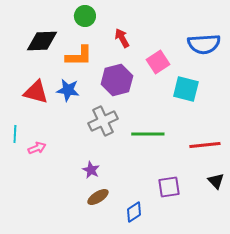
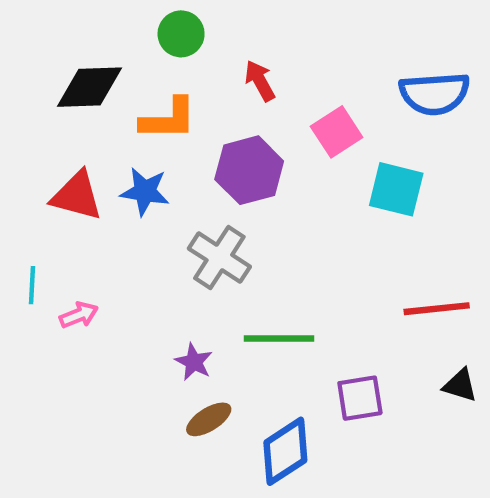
gray cross: (103, 121) -> (219, 258), turned -32
green line: (148, 134) -> (279, 338), moved
black triangle: (216, 181) -> (460, 385), turned -30
blue diamond: (134, 212) -> (285, 451), size x1.5

